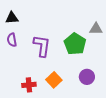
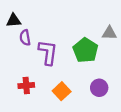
purple semicircle: (12, 40) -> (25, 38), moved
red cross: (29, 85) -> (26, 85), moved

